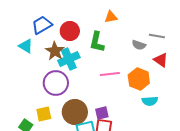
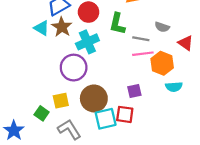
gray line: (157, 36) -> (141, 39), moved
brown star: (55, 51) -> (62, 27), moved
pink line: (110, 74) -> (143, 54), moved
purple square: (102, 113) -> (134, 91), moved

